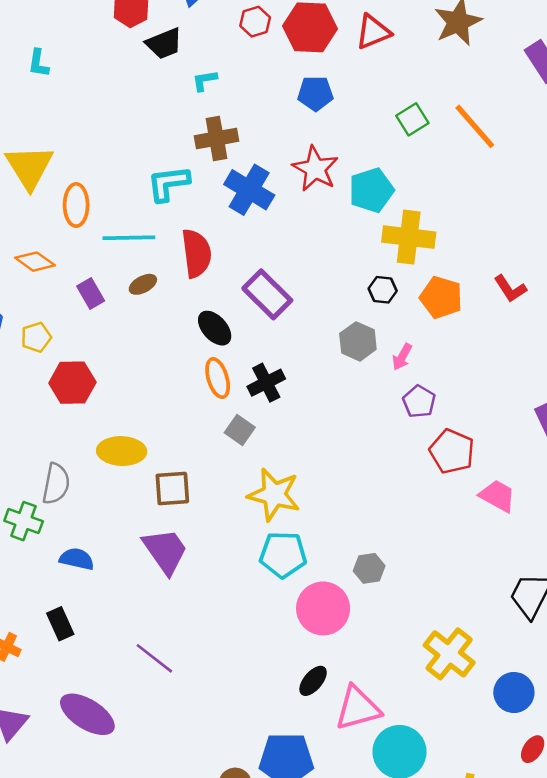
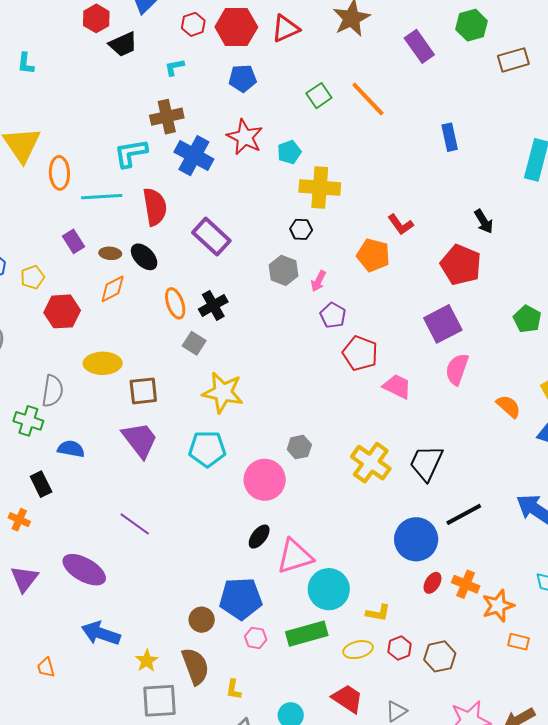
cyan L-shape: (204, 80) -> (174, 67), moved
cyan pentagon: (371, 190) -> (289, 152), size x0.7
orange diamond: (35, 262) -> (113, 289), moved, turned -60
brown ellipse: (143, 284) -> (110, 253), moved, turned 35
orange pentagon: (441, 297) -> (373, 255), moved
black ellipse: (215, 328) -> (144, 257), moved
cyan pentagon: (283, 555) -> (207, 449), moved
black rectangle: (60, 624) -> (41, 484), moved
yellow cross: (449, 654) -> (371, 463), moved
blue circle: (514, 693) -> (416, 539), size x1.4

